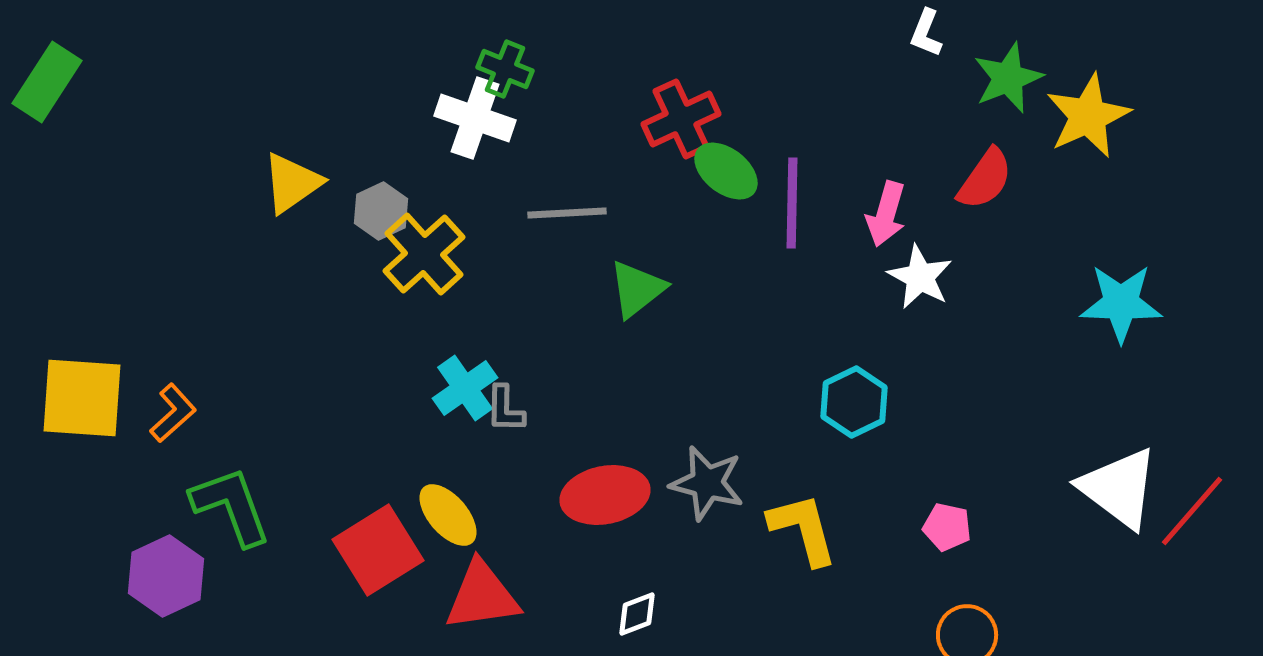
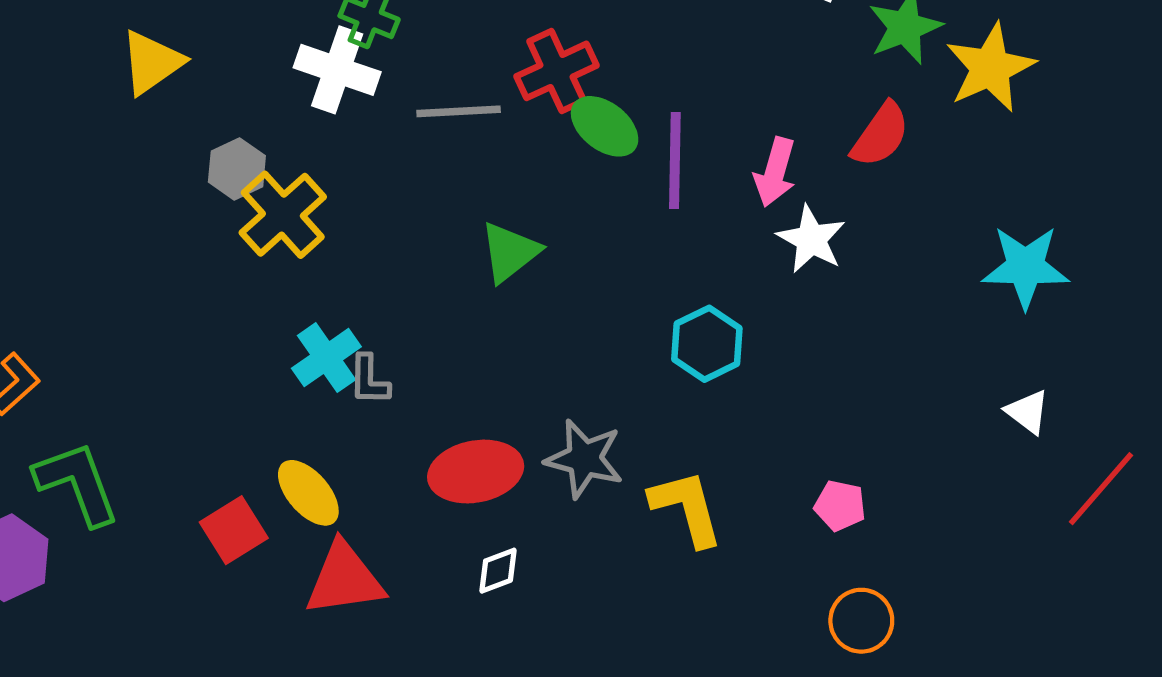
yellow triangle: (292, 183) -> (152, 62), moved
gray line: (567, 213) -> (459, 111), moved
cyan hexagon: (854, 402) -> (707, 344), moved
white triangle: (1119, 488) -> (1028, 412), moved, size x0.5
red square: (378, 550) -> (234, 530), size x0.7
white diamond: (637, 614) -> (498, 571), moved

